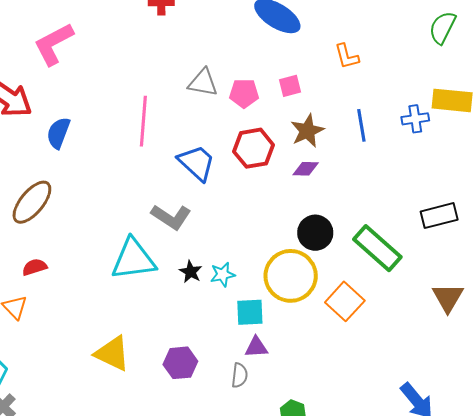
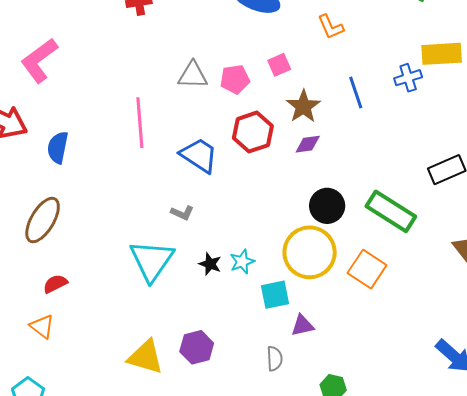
gray L-shape: (171, 217) -> (182, 213), size x0.6
cyan triangle: (133, 259) -> (152, 261), turned -39
purple triangle: (256, 347) -> (303, 326), moved
purple hexagon: (180, 363) -> (197, 347), moved

